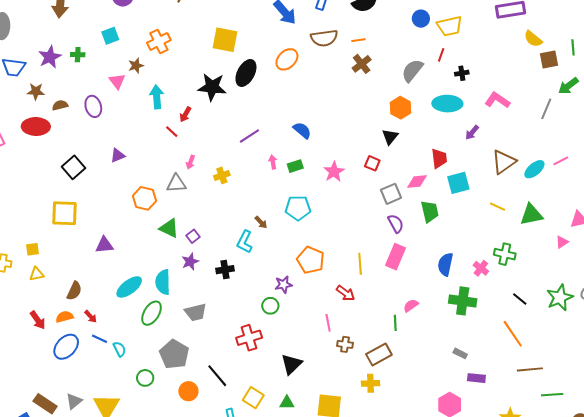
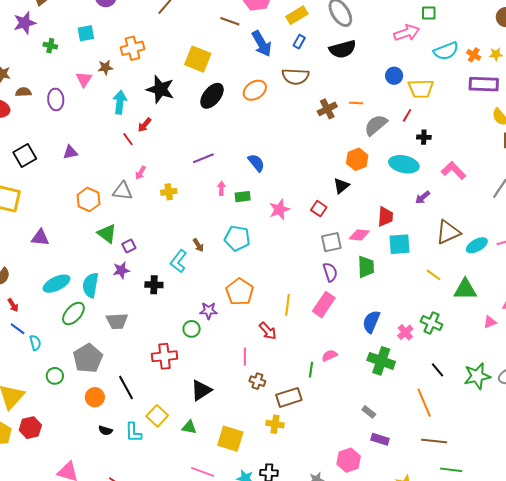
orange line: (359, 40) -> (356, 103), moved
purple star: (50, 57) -> (25, 23), moved
black star: (212, 87) -> (160, 89), moved

